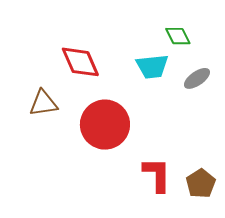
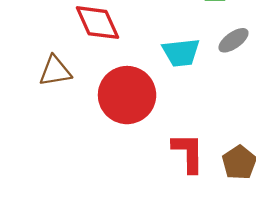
cyan trapezoid: (152, 66) -> (181, 53), moved

